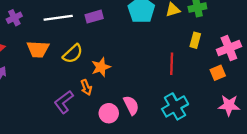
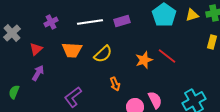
red line: (172, 64) -> (167, 56), moved, turned -54
orange star: (101, 67) -> (144, 60), moved
purple L-shape: (64, 102) -> (73, 97), moved

